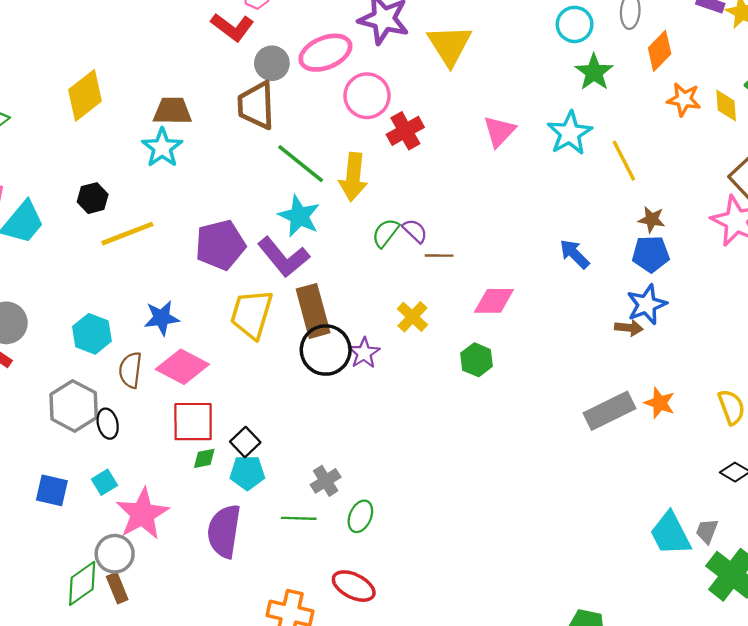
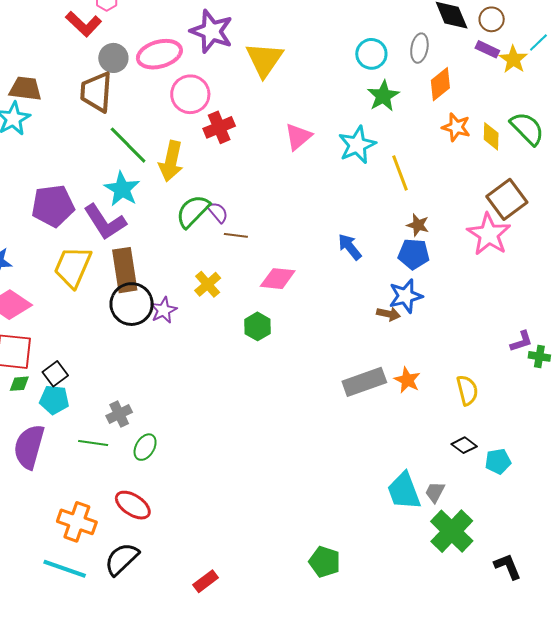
green semicircle: (385, 233) -> (193, 211), size x1.4

